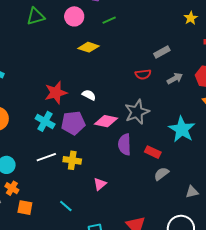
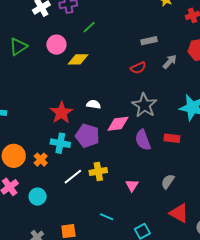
pink circle: (74, 16) -> (56, 45), moved
gray rectangle: (162, 52) -> (149, 41), turned 35
purple pentagon: (73, 123) -> (87, 136), turned -30
gray semicircle: (161, 174) -> (168, 182), moved
orange cross: (12, 188) -> (41, 160), moved, turned 32

